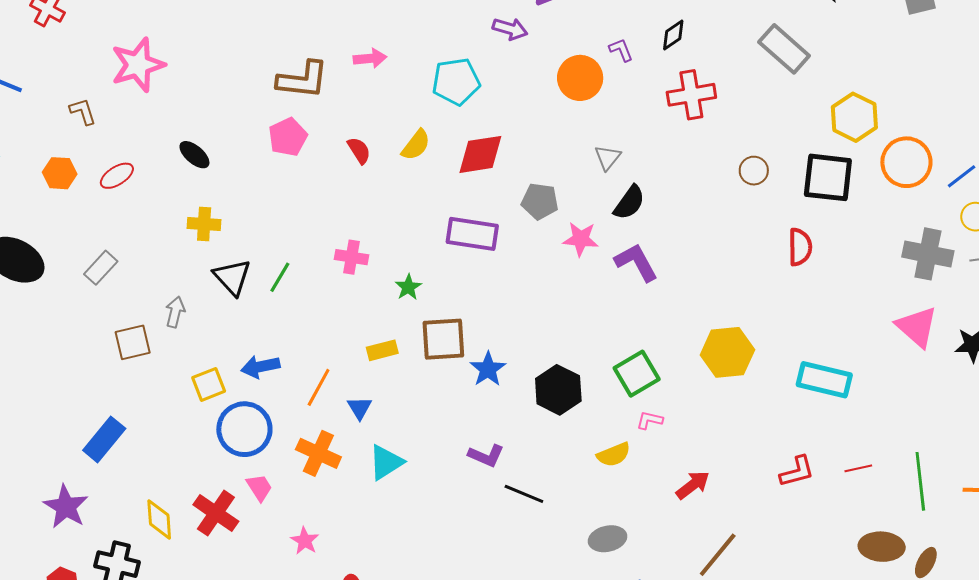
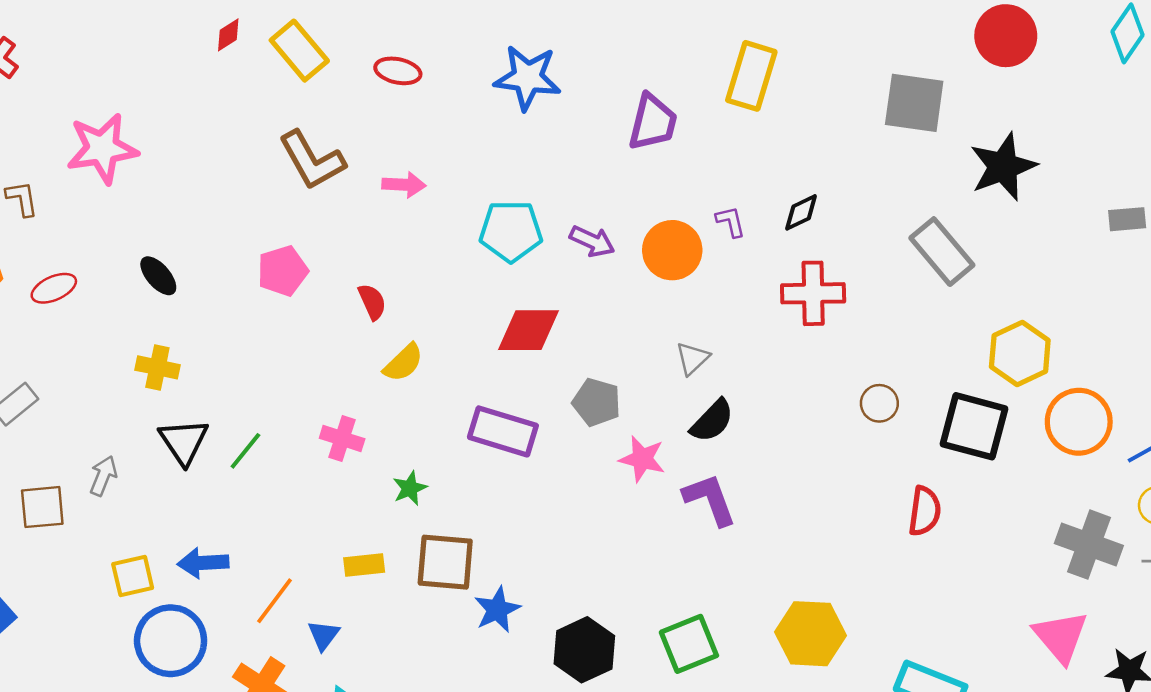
purple arrow: (510, 29) -> (592, 241), moved
brown L-shape: (303, 80) -> (312, 160), moved, turned 46
yellow semicircle: (416, 145) -> (403, 363), moved

